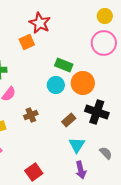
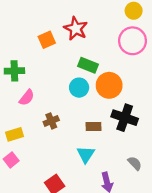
red star: (40, 23) -> (76, 29), moved
brown rectangle: (69, 120) -> (94, 127), turned 40
cyan triangle: (77, 145) -> (86, 154), moved

